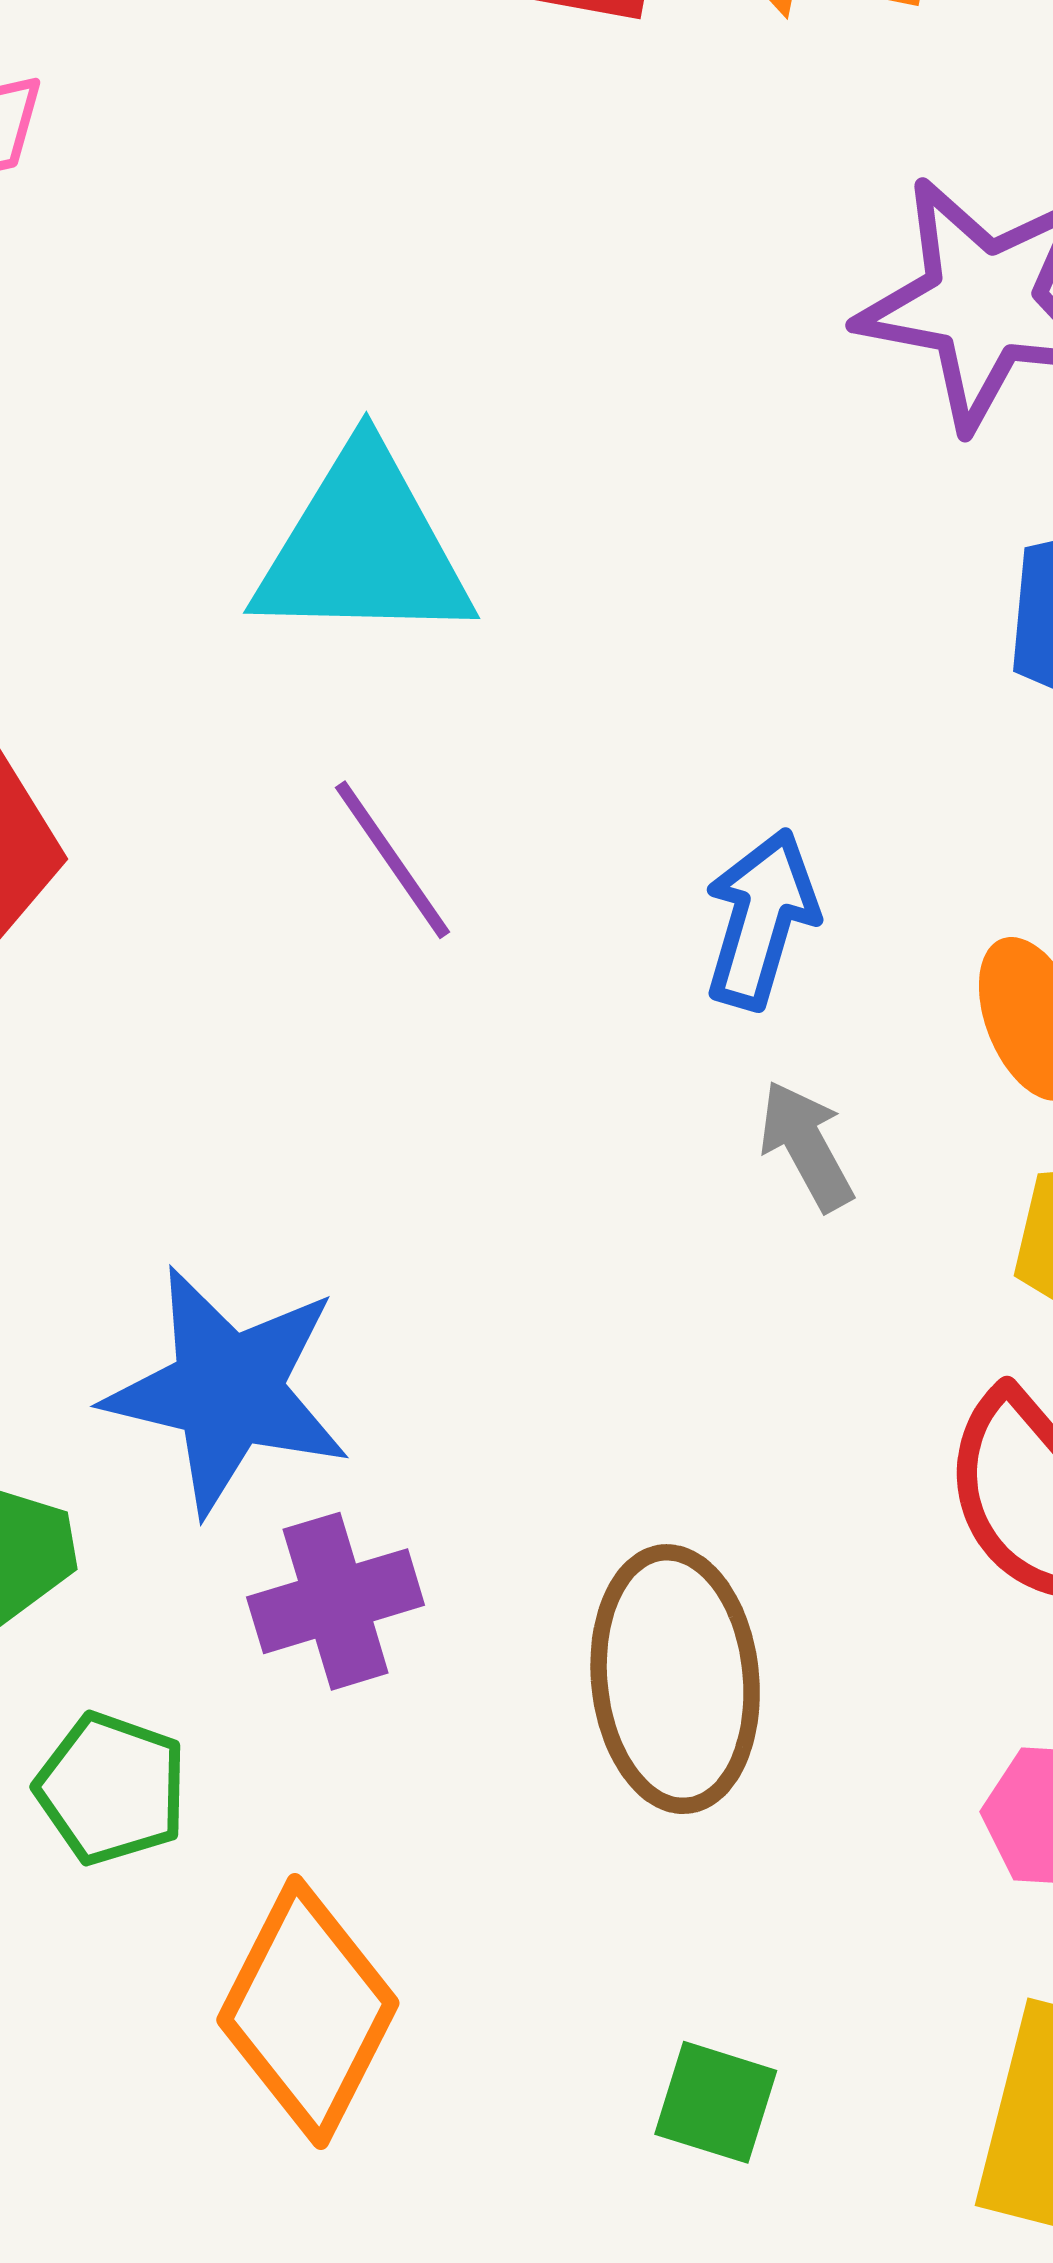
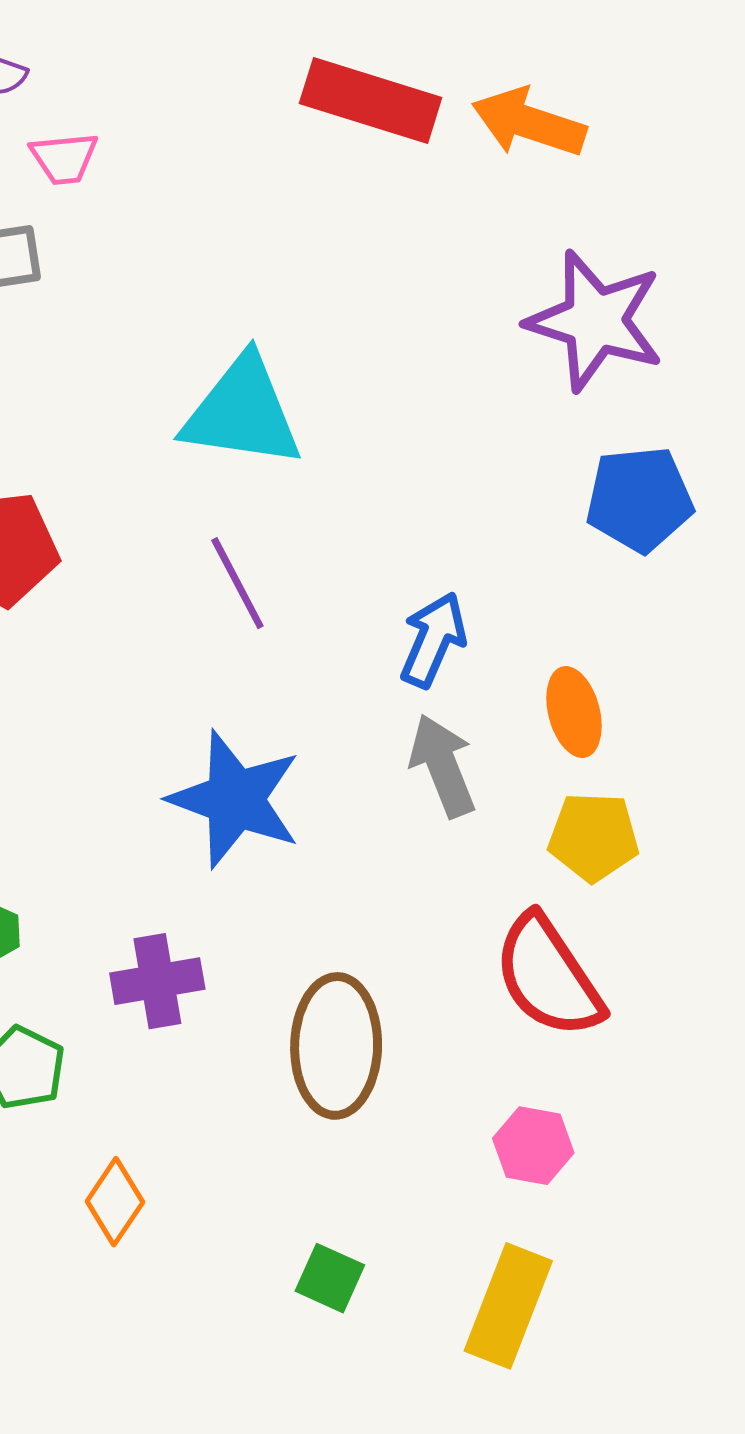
gray arrow: (806, 1146) -> (443, 766), size x1.4
blue star: (228, 1390) -> (235, 799), moved
orange diamond: (308, 2011) -> (115, 1202), size x0.6

